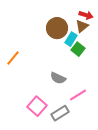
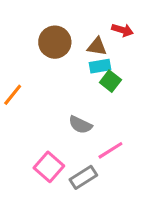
brown triangle: (82, 26) -> (97, 47), moved, turned 48
brown circle: (57, 28) -> (55, 42), moved
cyan rectangle: (71, 39) -> (100, 66), turned 48

